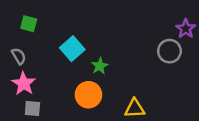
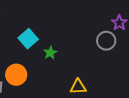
orange circle: (88, 95) -> (16, 75), moved

